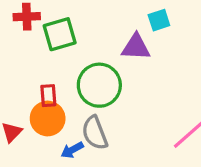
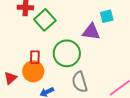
green square: (60, 34) -> (45, 20), turned -30
gray semicircle: (95, 133) -> (80, 82), moved

